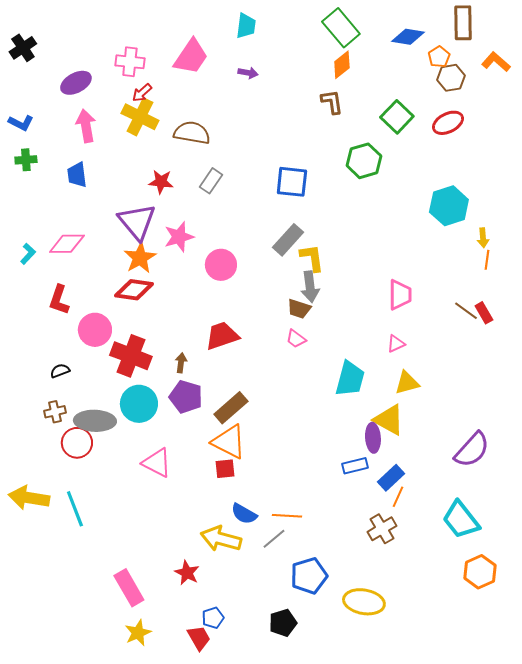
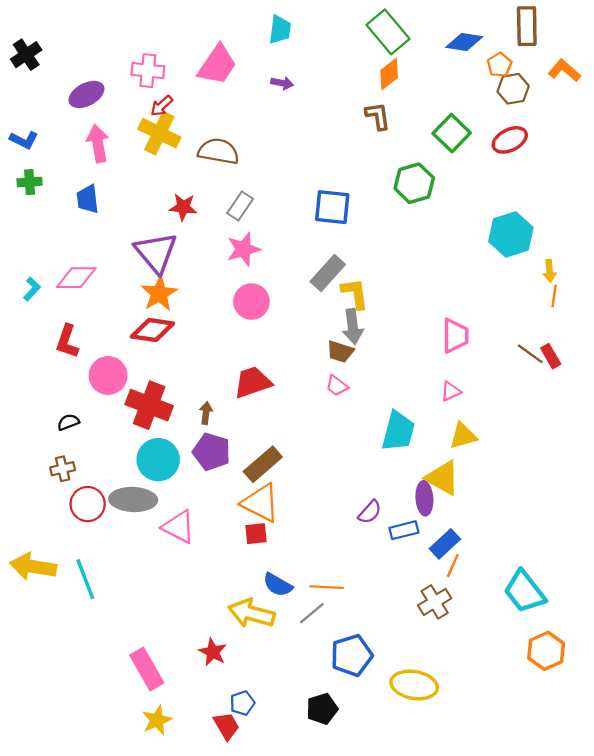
pink star: (179, 237) -> (243, 249), moved
gray ellipse: (95, 421) -> (133, 499), moved
purple semicircle: (472, 450) -> (370, 512), moved, size x0.6

